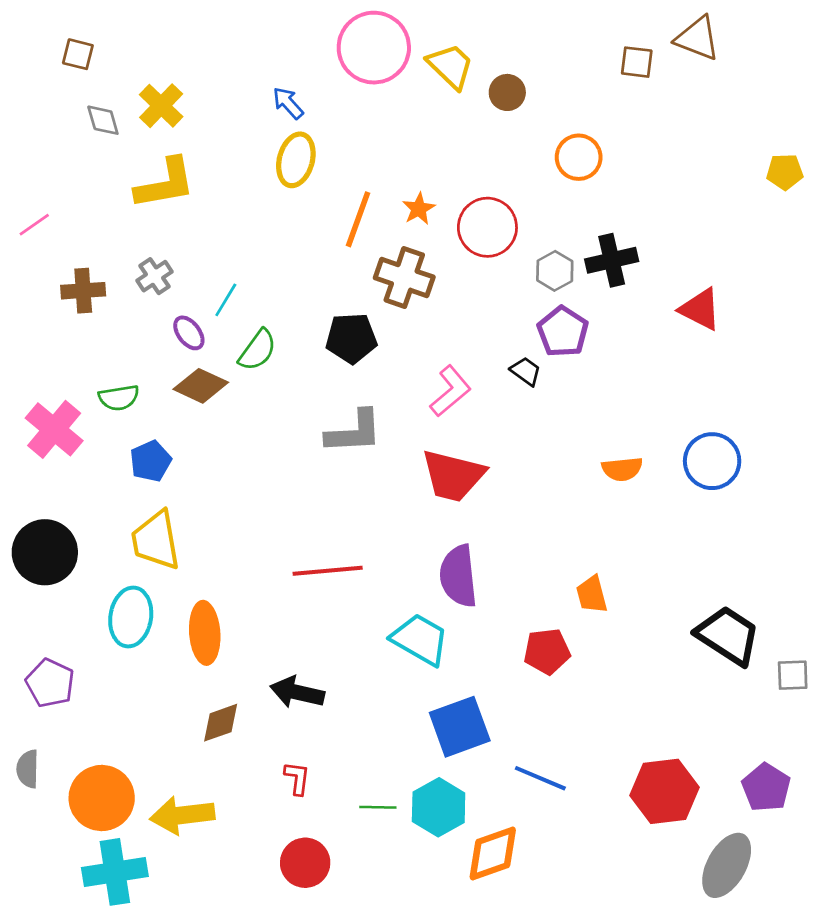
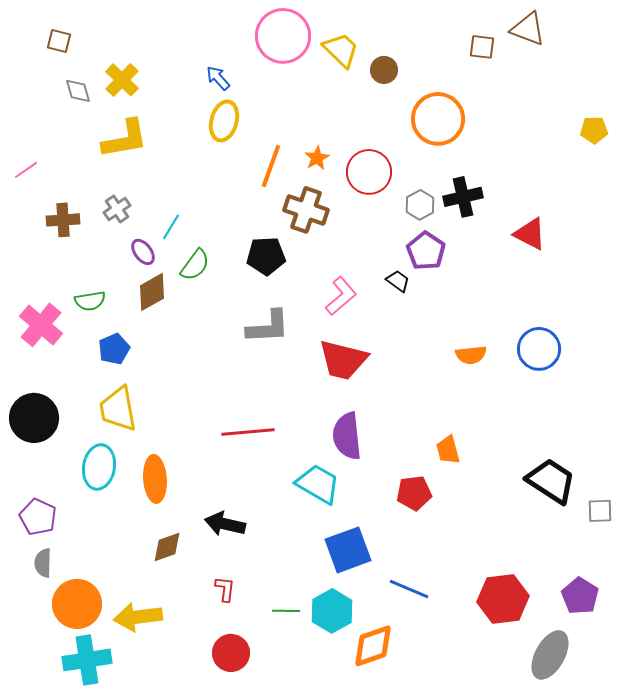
orange circle: (579, 157) -> (438, 119), size x1.5
brown diamond: (201, 386) -> (152, 292), turned -54
gray semicircle: (28, 769) -> (43, 563), moved

